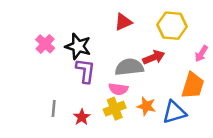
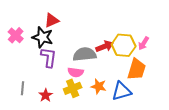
red triangle: (123, 22) -> (52, 20), moved
yellow hexagon: (172, 26) -> (124, 45), moved

